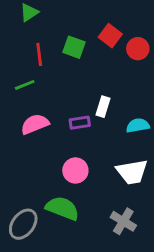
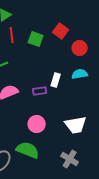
red circle: (138, 49) -> (80, 48), moved
red line: (39, 54) -> (12, 35), moved
cyan semicircle: (138, 126) -> (80, 74), moved

